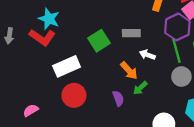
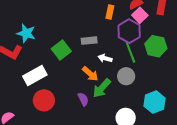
cyan star: (49, 19) -> (26, 33), moved
gray circle: (181, 77) -> (126, 76), moved
green arrow: (140, 88) -> (102, 88), size x1.5

